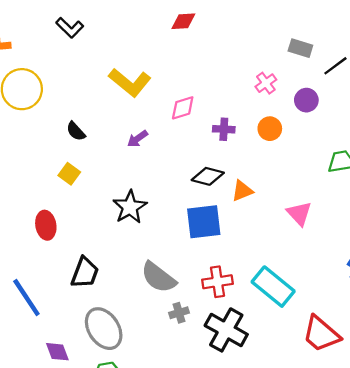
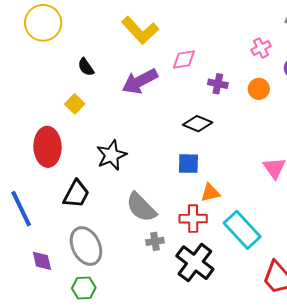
purple arrow: (137, 139) -> (140, 81), size x1.8
orange triangle: (242, 191) -> (210, 193), moved
black star: (130, 207) -> (111, 155), moved
blue square: (204, 222) -> (188, 164), size x0.7
red ellipse: (46, 225) -> (47, 147), size x1.5

